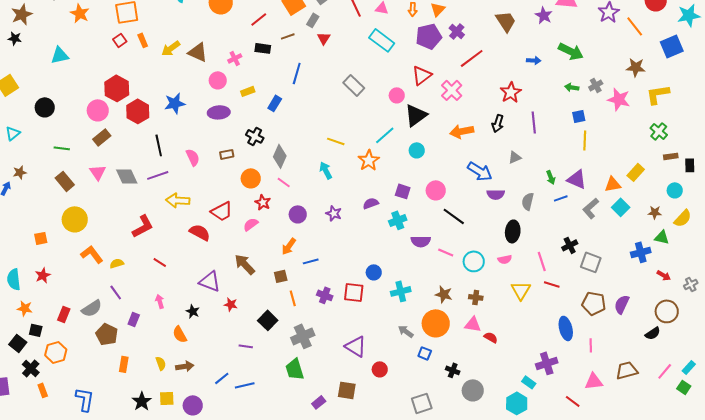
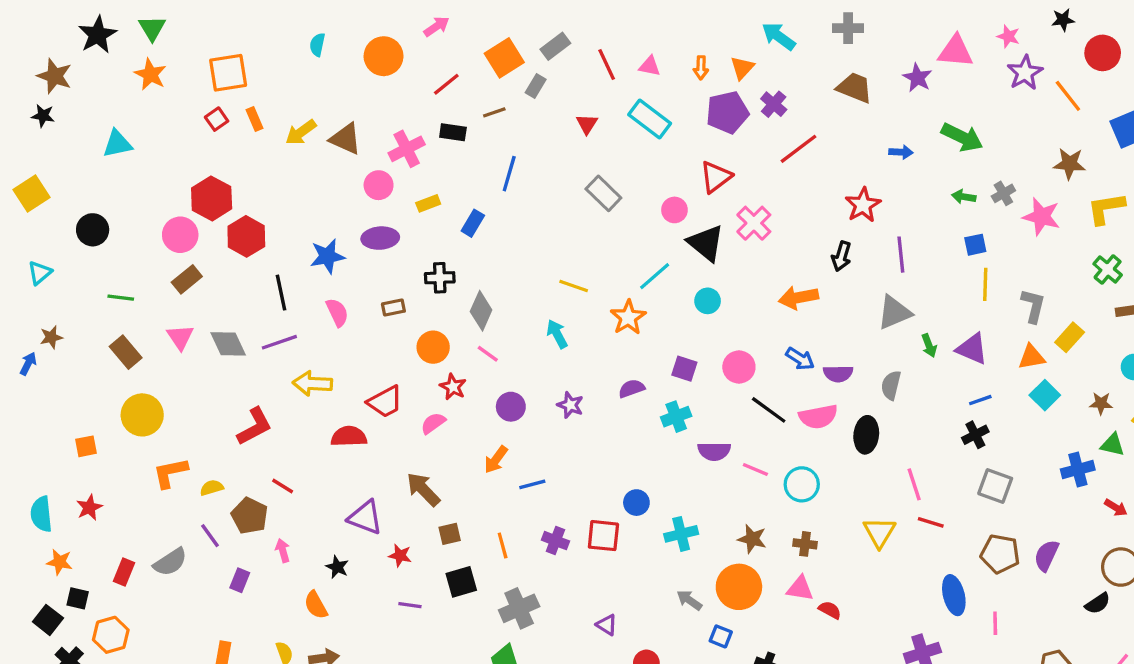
brown star: (22, 14) -> (55, 76), turned -30
brown trapezoid: (506, 21) -> (855, 88), turned -35
red triangle: (324, 38) -> (587, 124), moved
pink cross: (235, 58) -> (407, 149), size x1.5
pink cross: (452, 90) -> (754, 223), moved
blue star: (175, 103) -> (327, 256), moved
black triangle: (416, 115) -> (706, 243), turned -45
orange arrow: (462, 131) -> (798, 298), moved
black cross: (255, 136) -> (440, 278), turned -30
gray triangle: (515, 157) -> (894, 312), moved, size x1.6
blue arrow: (480, 171) -> (800, 359), moved, size x0.7
blue line: (561, 198) -> (980, 400), moved
gray L-shape: (591, 208) -> (1033, 306), moved, turned 145
red semicircle: (200, 232) -> (349, 436), turned -30
black cross: (570, 245) -> (975, 435), moved
orange L-shape: (92, 254) -> (170, 473), turned -65
pink semicircle: (505, 259) -> (818, 417), moved, size x1.6
brown square: (281, 276) -> (450, 534), moved
black square: (268, 320) -> (461, 582), turned 30
brown pentagon: (107, 334) -> (250, 516), moved
purple line: (246, 346) -> (410, 605), moved
purple triangle: (356, 346) -> (607, 625), size x0.6

